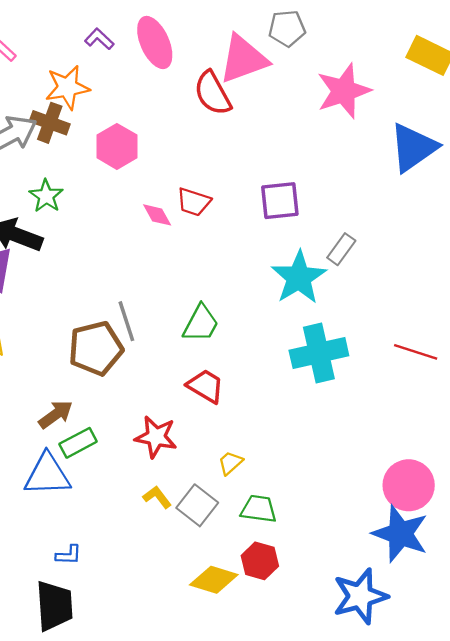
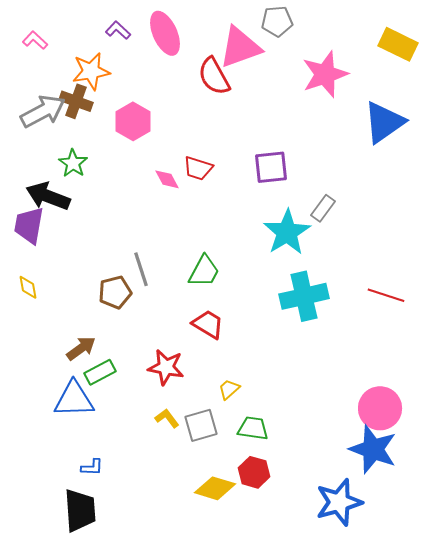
brown pentagon: (96, 348) -> (115, 292), size x0.7
gray square: (197, 505) -> (201, 425), turned 36

